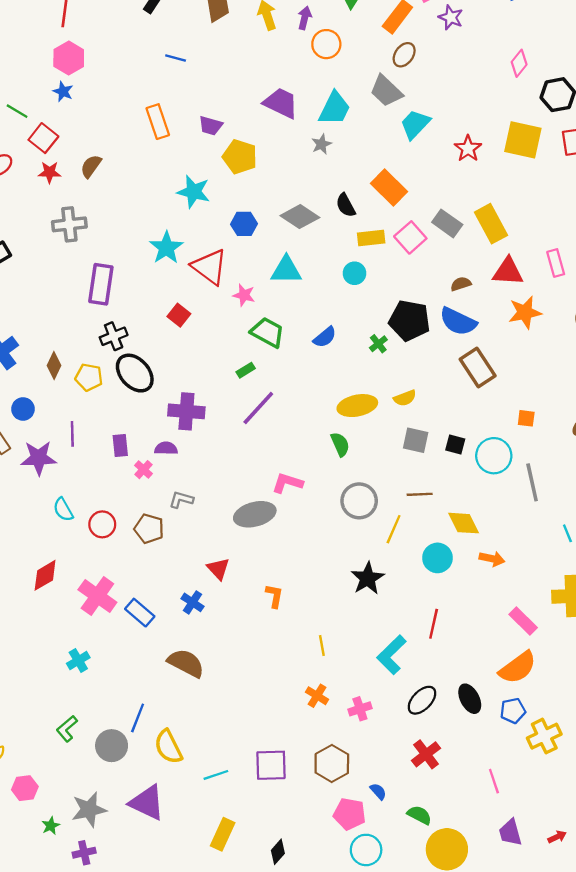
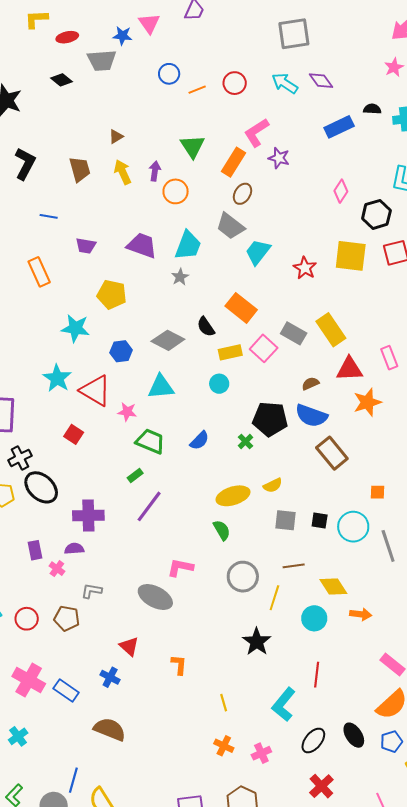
purple trapezoid: (211, 126) -> (86, 246), moved
gray ellipse: (255, 514) -> (155, 597), turned 48

